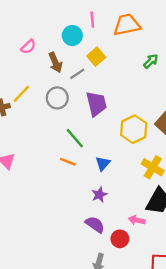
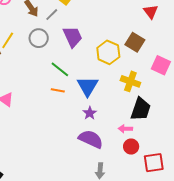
blue triangle: (103, 163) -> (88, 86), size x1.6
purple semicircle: (95, 225) -> (91, 139), size x1.4
red circle: (120, 239) -> (131, 147), moved

